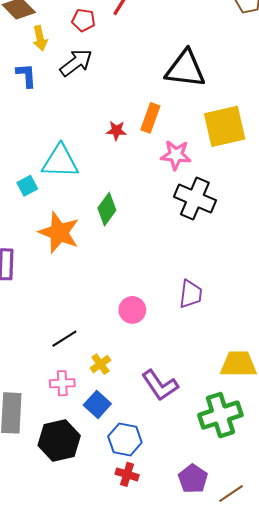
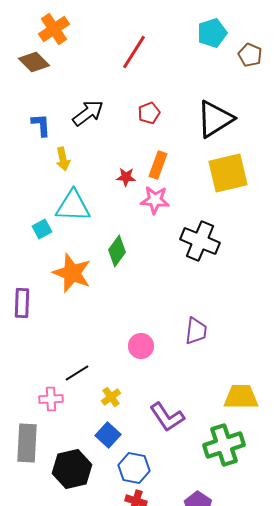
red pentagon: (83, 20) -> (149, 113), moved, turned -30
yellow arrow: (40, 38) -> (63, 159), moved
black triangle: (185, 69) -> (215, 119), moved, turned -39
pink star: (176, 155) -> (155, 200), moved
pink cross: (62, 383) -> (51, 399), moved

